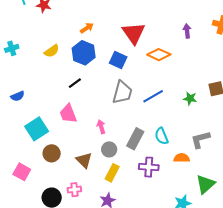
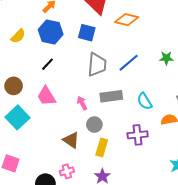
gray rectangle: (135, 139) -> (111, 96), moved, turned 65
brown circle: (52, 153) -> (14, 86), moved

